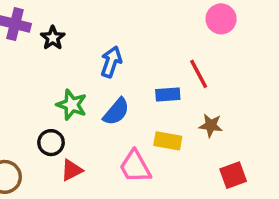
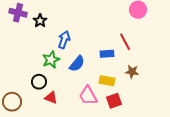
blue arrow: (111, 62) -> (64, 40), moved
green star: (72, 105) -> (51, 60), turned 30
red triangle: (72, 170) -> (51, 98), turned 48
red square: (233, 175) -> (114, 101), moved

